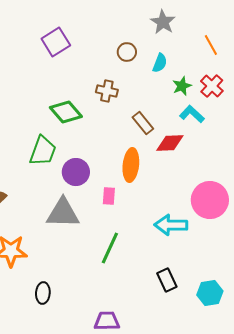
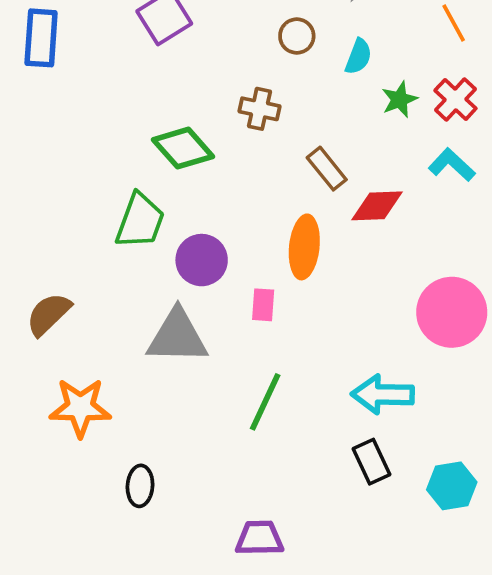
cyan L-shape: (192, 114) -> (452, 165), moved
cyan arrow: (171, 225) -> (383, 394), moved

